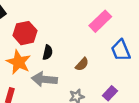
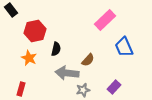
orange star: (19, 62) -> (29, 58), size x0.7
gray arrow: (44, 79) -> (67, 73), moved

